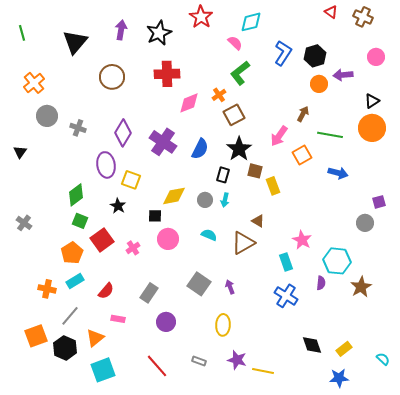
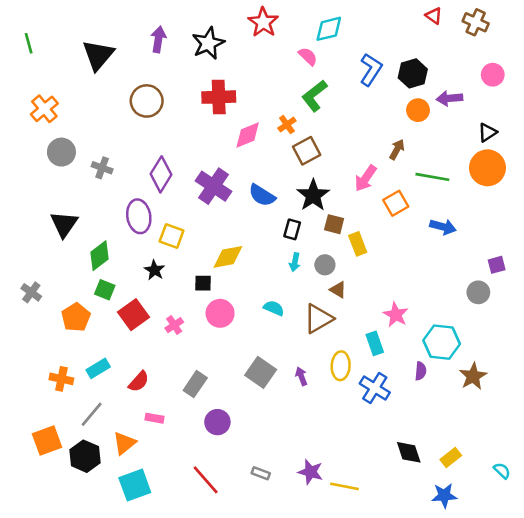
blue semicircle: (200, 149) -> (262, 195), turned 95
black triangle: (20, 152) -> (64, 224), moved, size x1.6
gray circle: (205, 200) -> (325, 265), moved
orange pentagon: (72, 253) -> (76, 317), moved
yellow ellipse: (223, 325) -> (341, 366), moved

